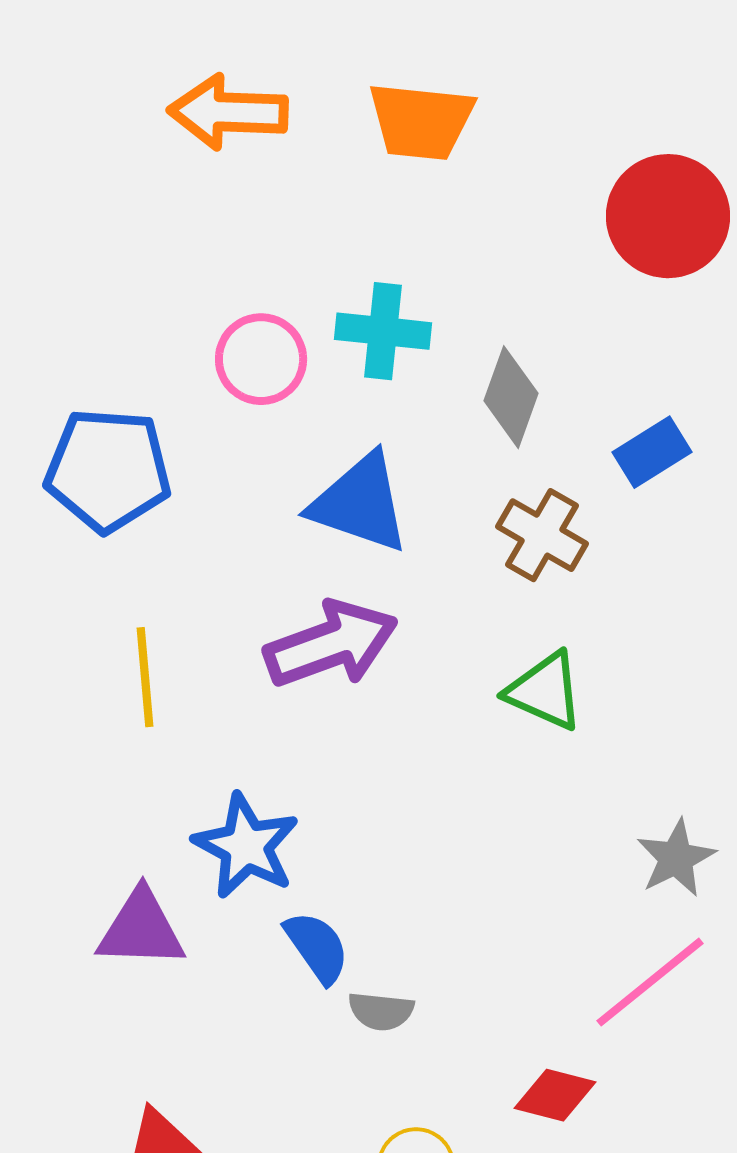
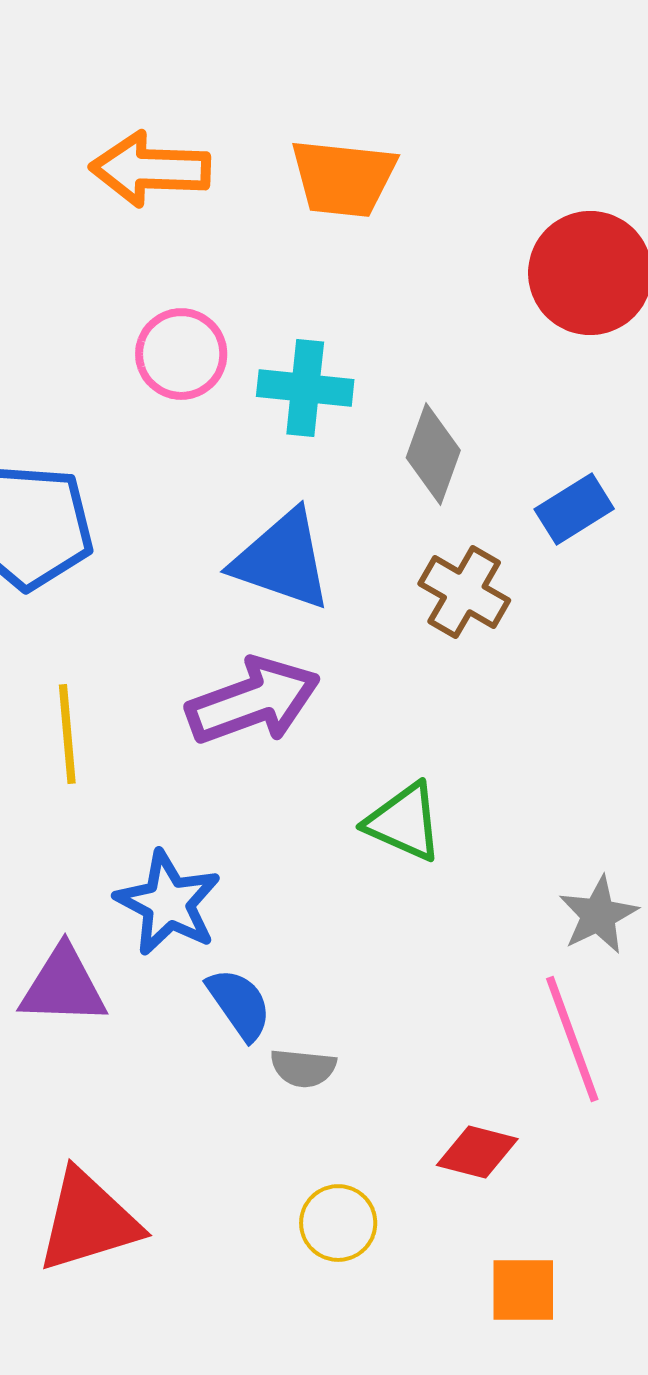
pink circle: (261, 359) -> (181, 354), moved
green triangle: (545, 691) -> (404, 822), moved
pink line: (650, 982) -> (572, 1039), turned -71

